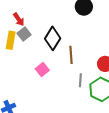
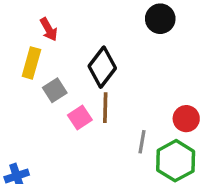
gray square: (24, 34) -> (55, 90), moved
brown line: (71, 55) -> (105, 108), moved

